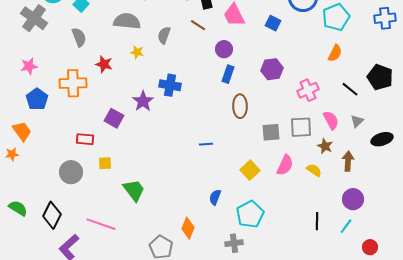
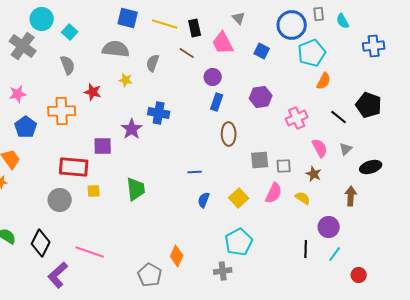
cyan pentagon: (336, 17) -> (312, 53), moved
purple square: (114, 118) -> (103, 146), turned -30
gray square: (301, 127) -> (284, 166), moved, size x0.7
red rectangle: (85, 139) -> (74, 167), size x1.6
brown arrow: (348, 161) -> (351, 196), moved
green trapezoid: (134, 190) -> (136, 189), moved, turned 30
blue semicircle: (215, 197) -> (204, 200), moved
purple circle: (353, 199) -> (329, 227), moved

